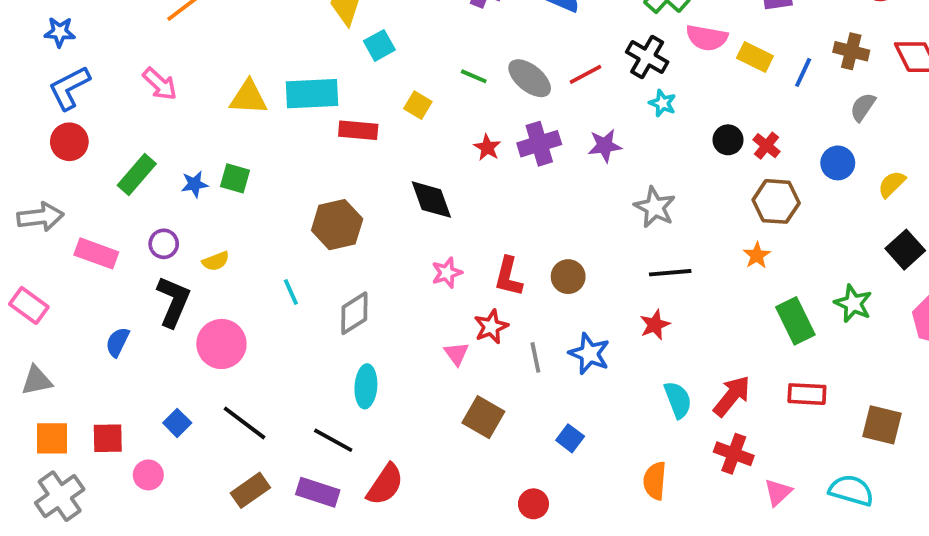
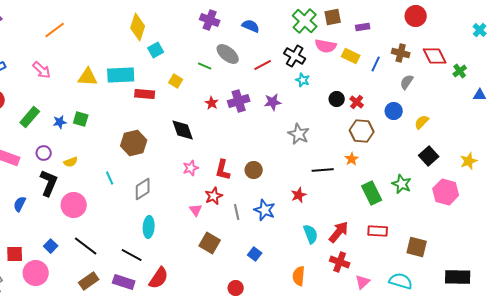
gray ellipse: (530, 78) -> (228, 54), moved
black line: (670, 273) -> (323, 170), moved
pink circle: (148, 475) -> (36, 273), size x1.6

